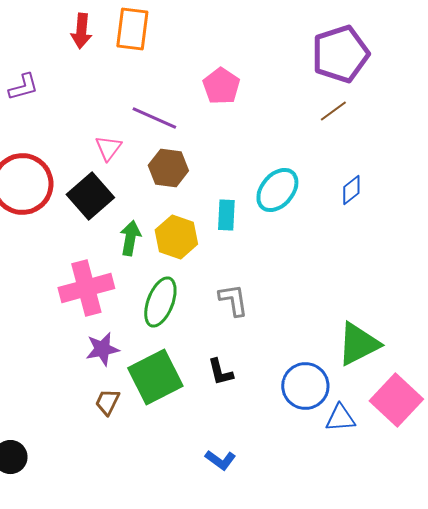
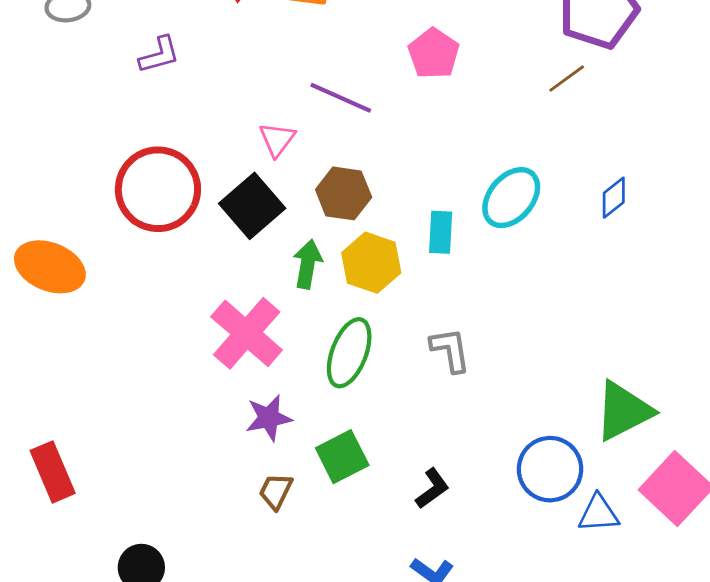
brown line: (333, 111) -> (567, 78), moved
brown hexagon: (168, 168) -> (344, 193), moved
pink cross: (86, 288) -> (247, 333), turned -34
black L-shape: (220, 372) -> (432, 489), moved, turned -112
green square: (155, 377) -> (342, 457), size x0.7

